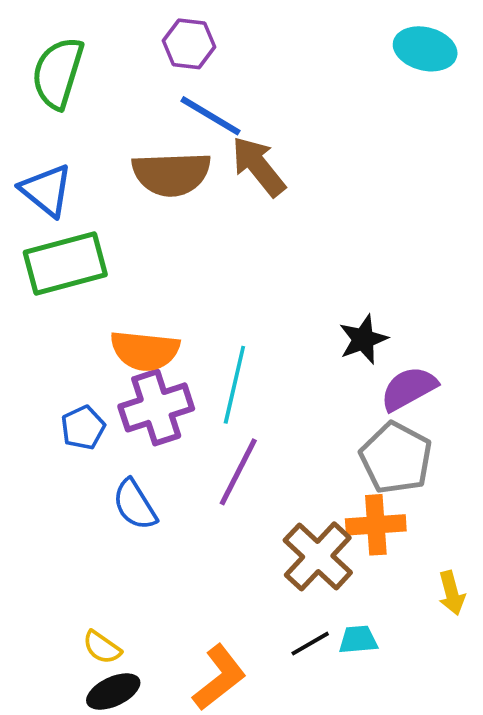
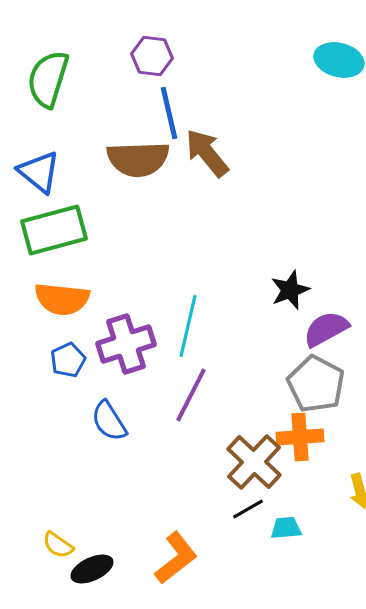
blue line: (210, 116) -> (169, 113), turned 46
orange semicircle: (145, 351) -> (62, 299), moved
black line: (310, 644) -> (248, 509), moved
yellow semicircle: (102, 647) -> (58, 545), moved

